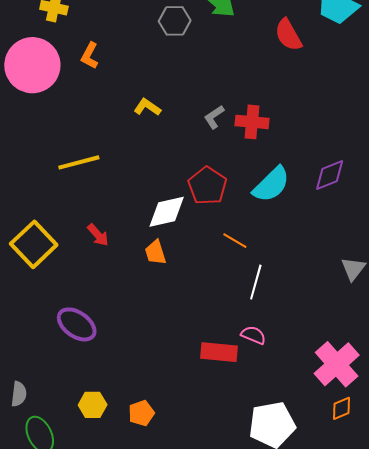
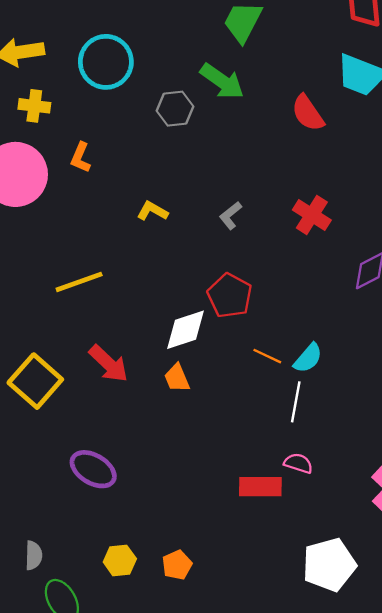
red cross: (252, 122) -> (312, 215), moved, turned 32
cyan semicircle: (271, 184) -> (308, 358), moved, size x0.7
red arrow: (98, 235) -> (109, 364), size x1.5

